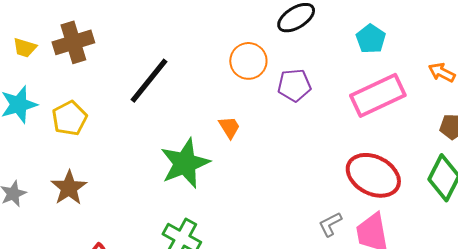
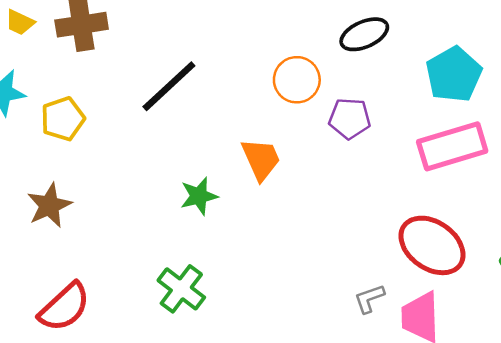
cyan pentagon: (371, 39) -> (454, 74), size x1.5
orange trapezoid: (229, 127) -> (261, 159), size x1.5
green star: (185, 163) -> (199, 196), size x0.6

